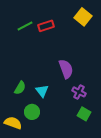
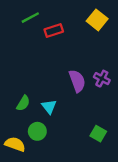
green line: (25, 26) -> (30, 18), moved
purple cross: (79, 92) -> (102, 79), moved

